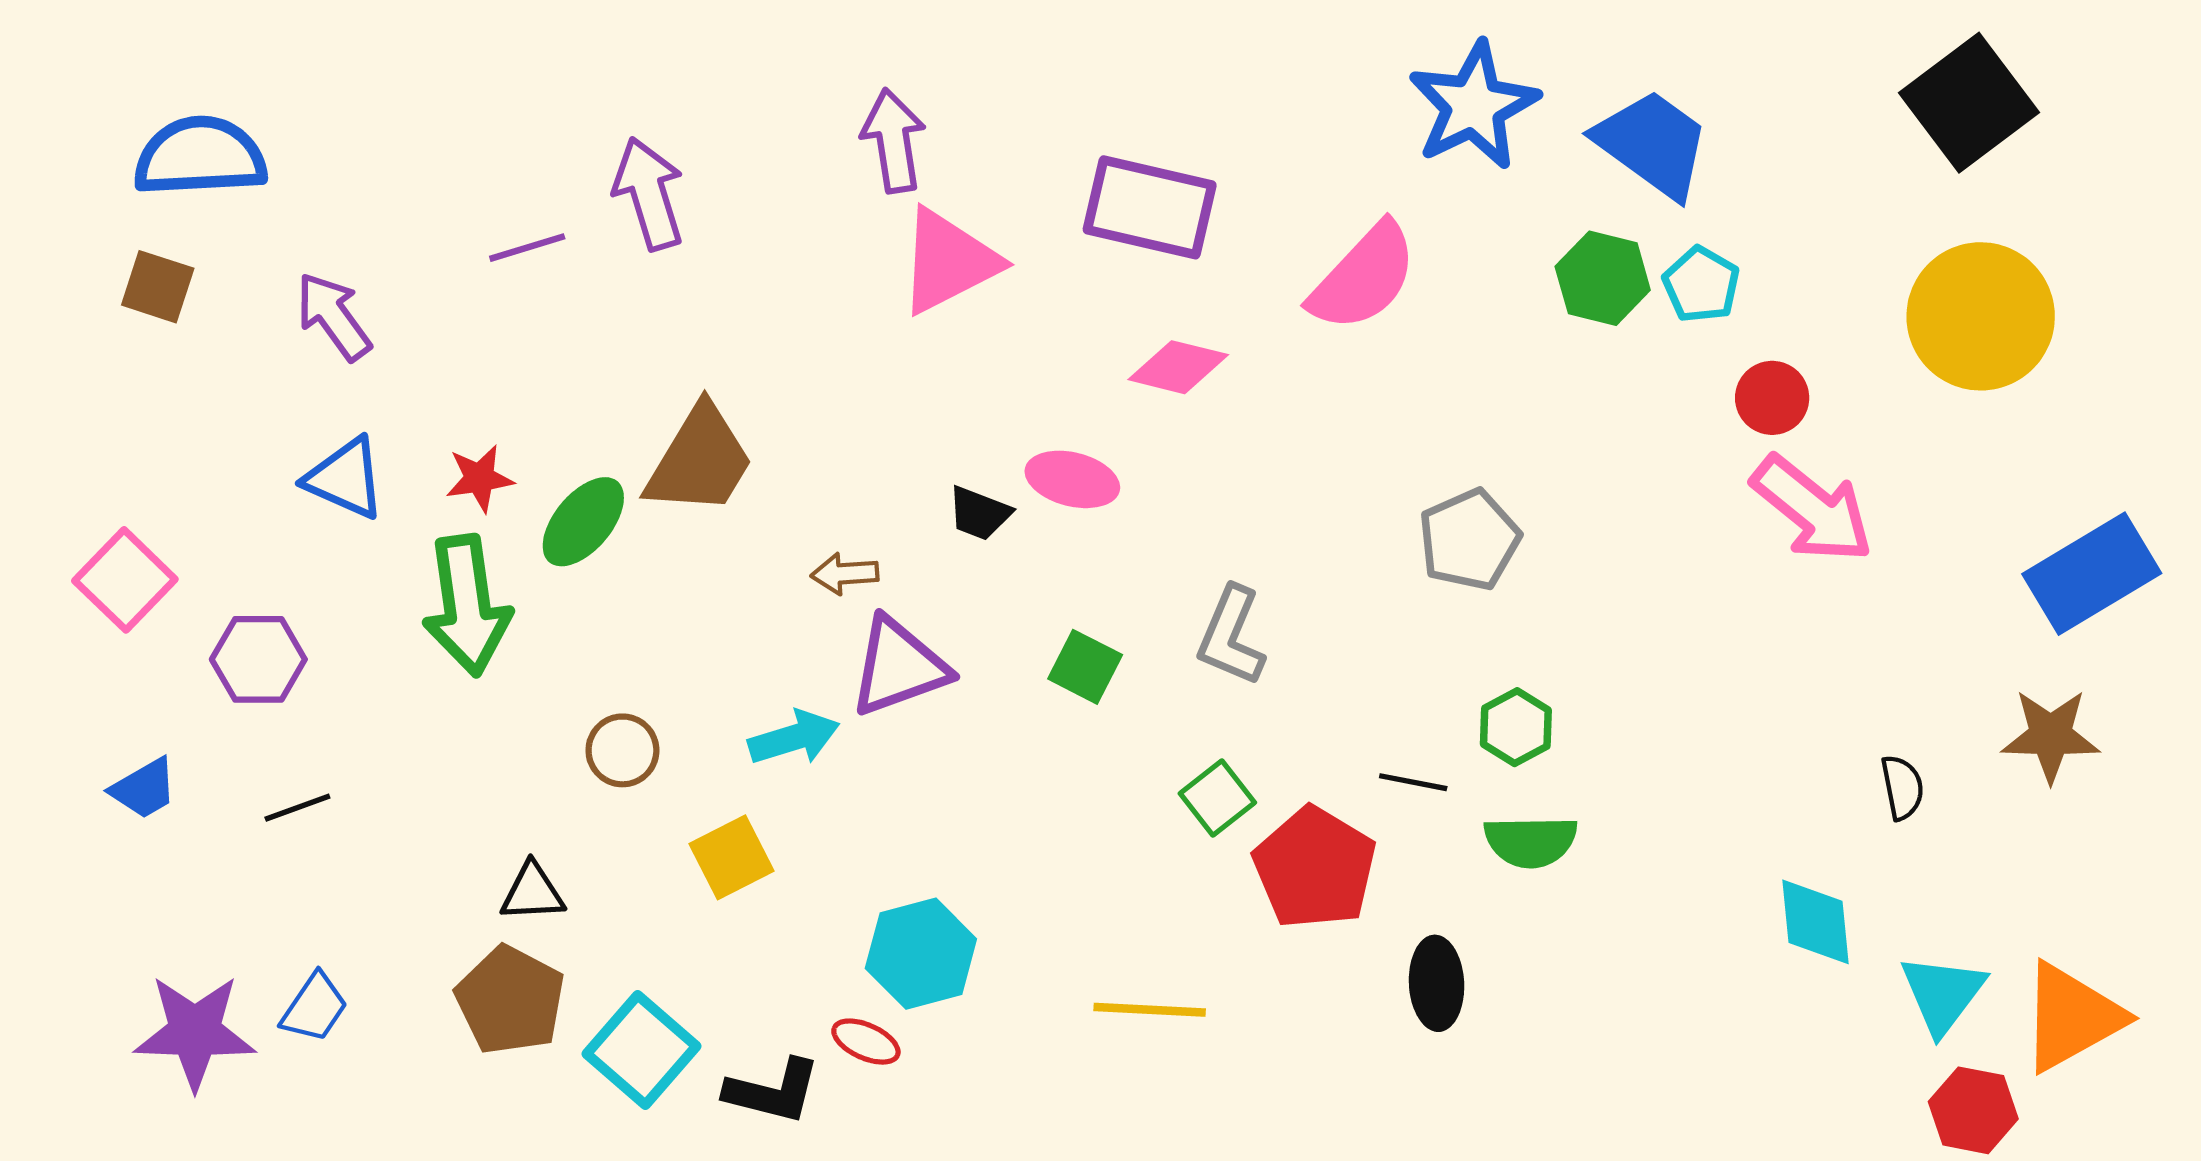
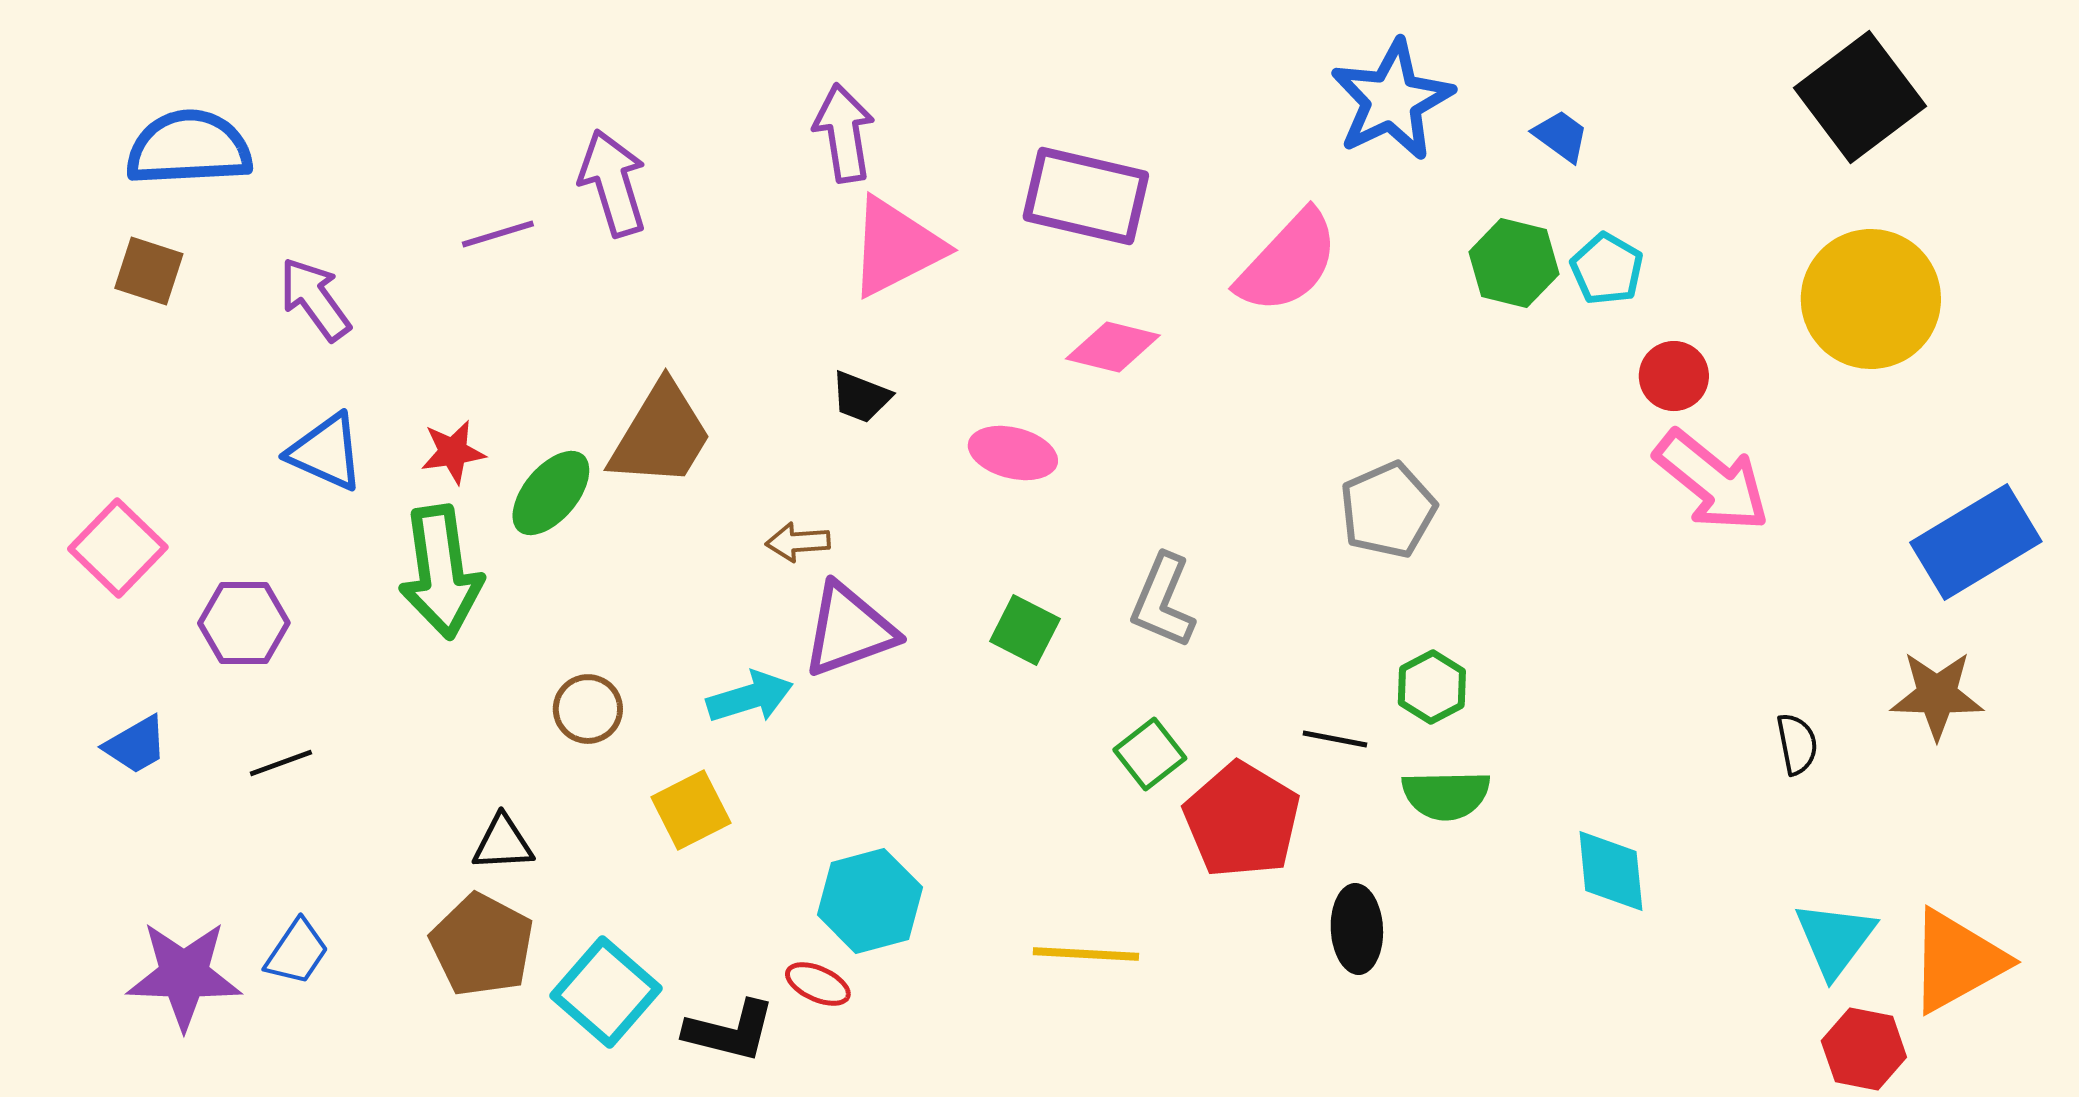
blue trapezoid: (1652, 144) -> (1561, 136), size x0.5
black trapezoid: (979, 513) -> (861, 397), moved
cyan diamond: (1815, 922) -> (1611, 871), moved

